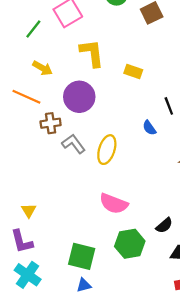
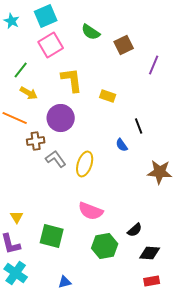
green line: (33, 29) -> (21, 70), moved
green square: (82, 256) -> (52, 236), moved

